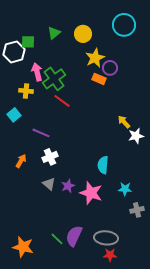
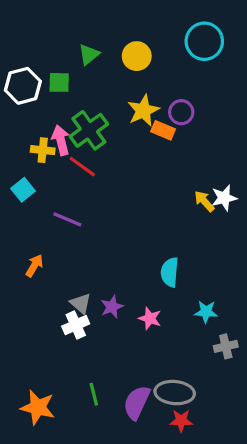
green square: (28, 42) -> (59, 82), moved
yellow star: (95, 58) -> (143, 111), moved
pink arrow: (37, 72) -> (61, 140), moved
red line: (62, 101) -> (82, 167), moved
white star: (136, 136) -> (224, 198), moved
white cross: (50, 157) -> (76, 325), moved
pink star: (91, 193) -> (150, 318), size x0.6
purple semicircle: (74, 236) -> (137, 402), moved
green line: (57, 239) -> (94, 394), turned 32

